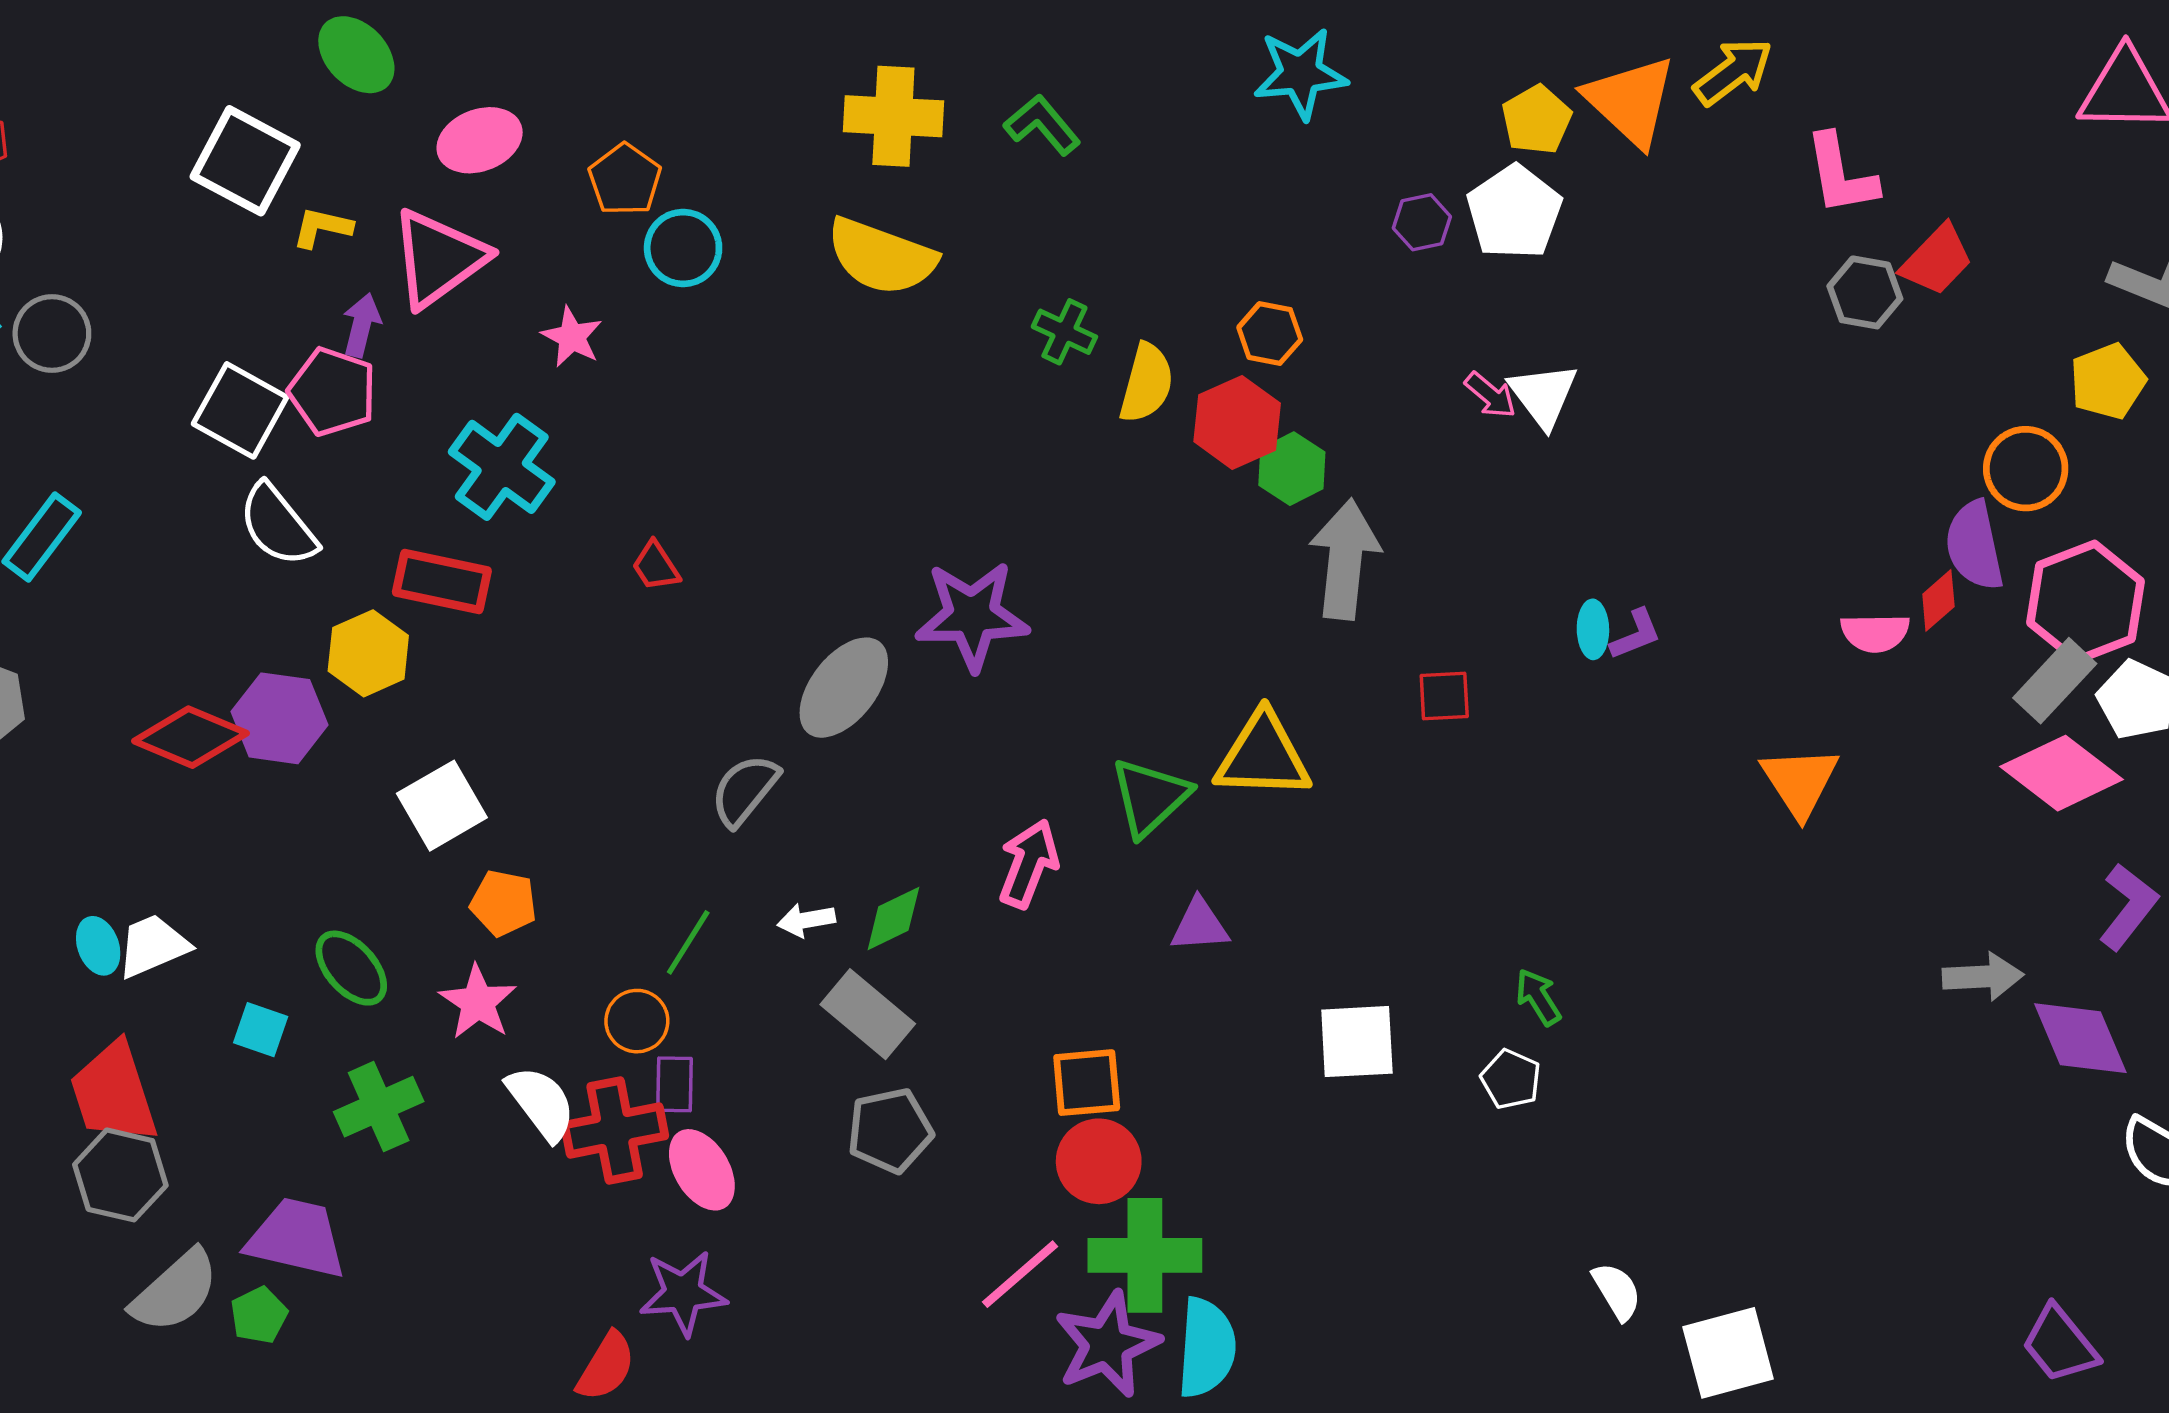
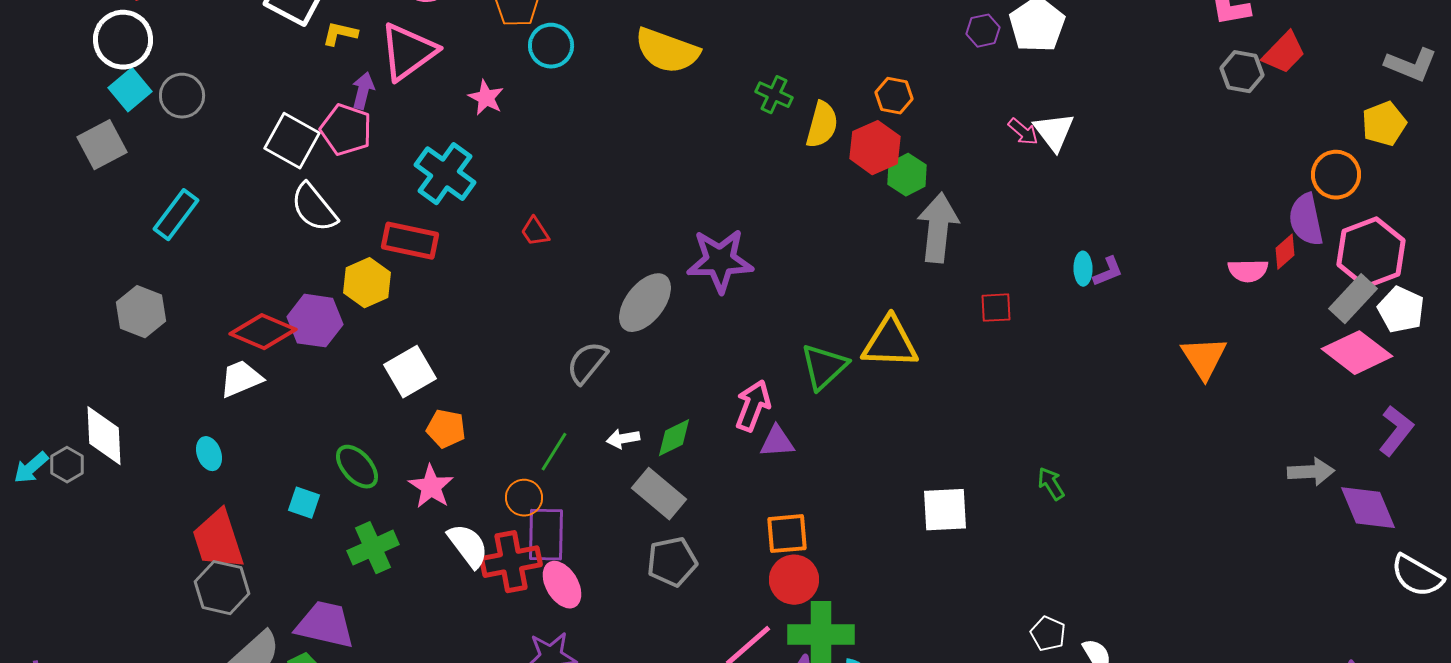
purple triangle: (1200, 925) -> (777, 442), moved
white trapezoid: (153, 946) -> (241, 379), moved
white pentagon: (1511, 1079) -> (1048, 634), moved
purple rectangle: (675, 1084) -> (546, 535), size x1.6

